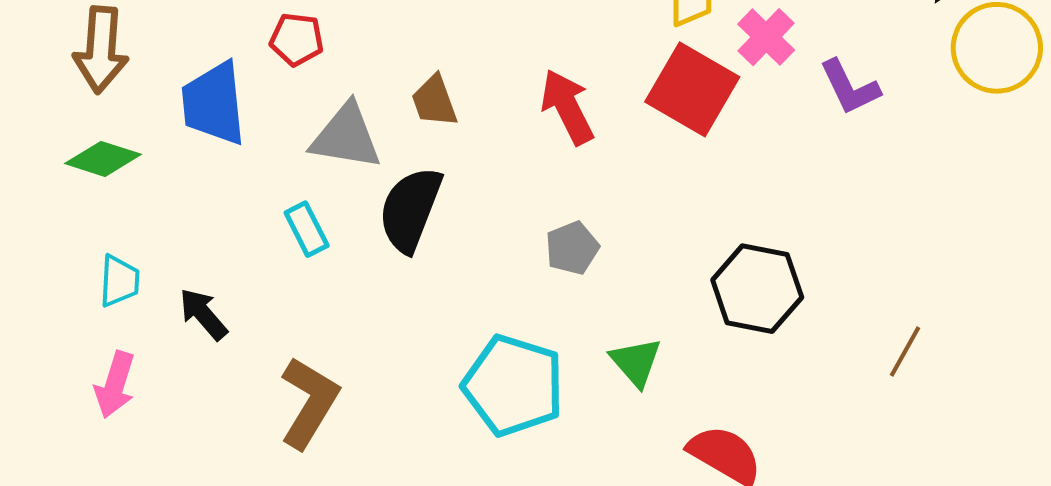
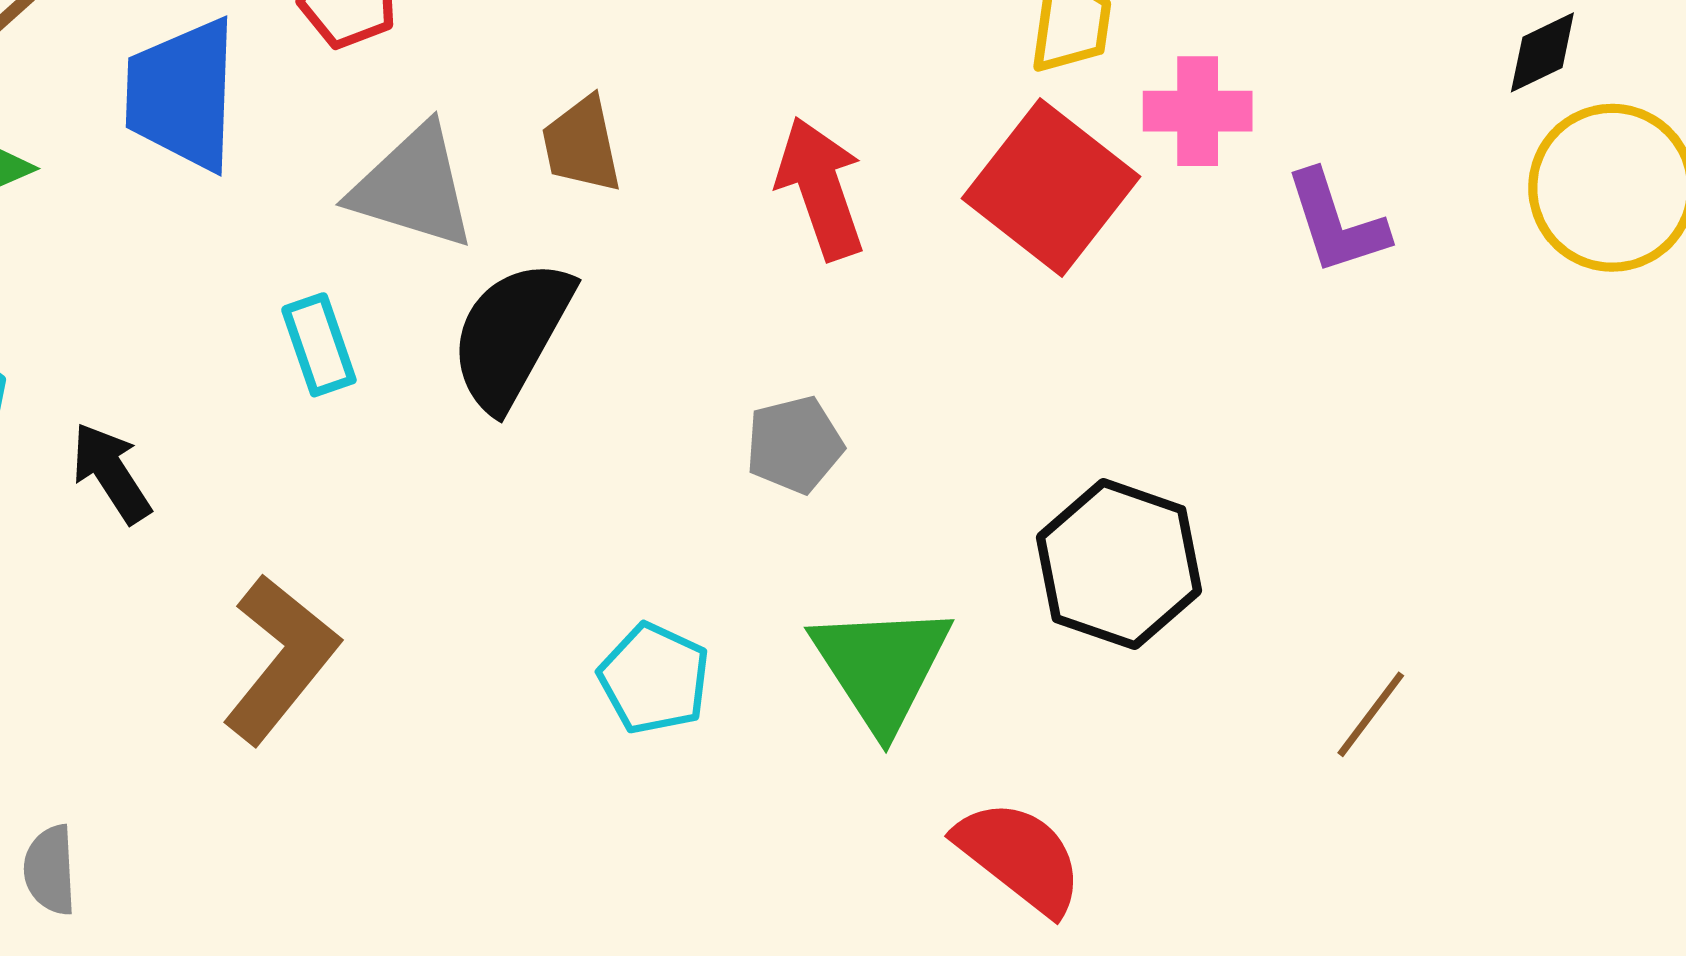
pink cross: (766, 37) -> (1198, 111), turned 38
green triangle: (636, 362) -> (881, 667), size x1.5
cyan pentagon: (513, 385) -> (654, 679), size x0.6

